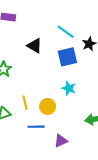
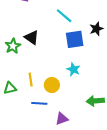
cyan line: (66, 32) -> (64, 16), moved
black triangle: (35, 46) -> (32, 38), moved

